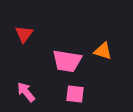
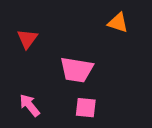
orange triangle: (103, 51) -> (118, 23), moved

